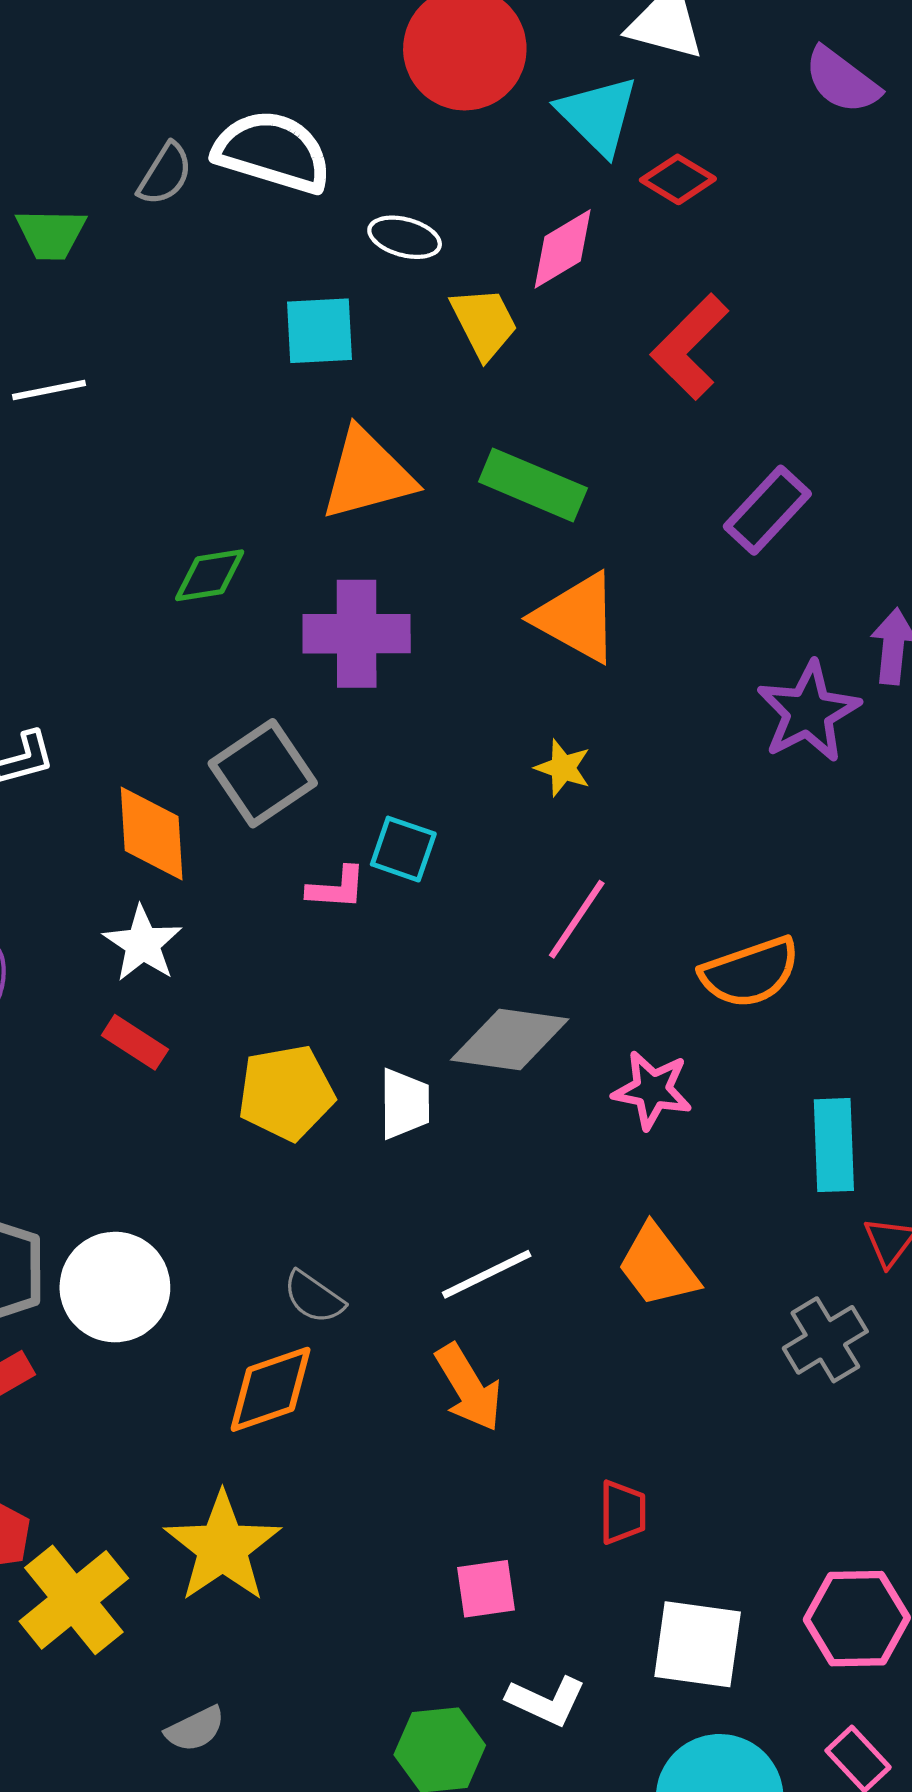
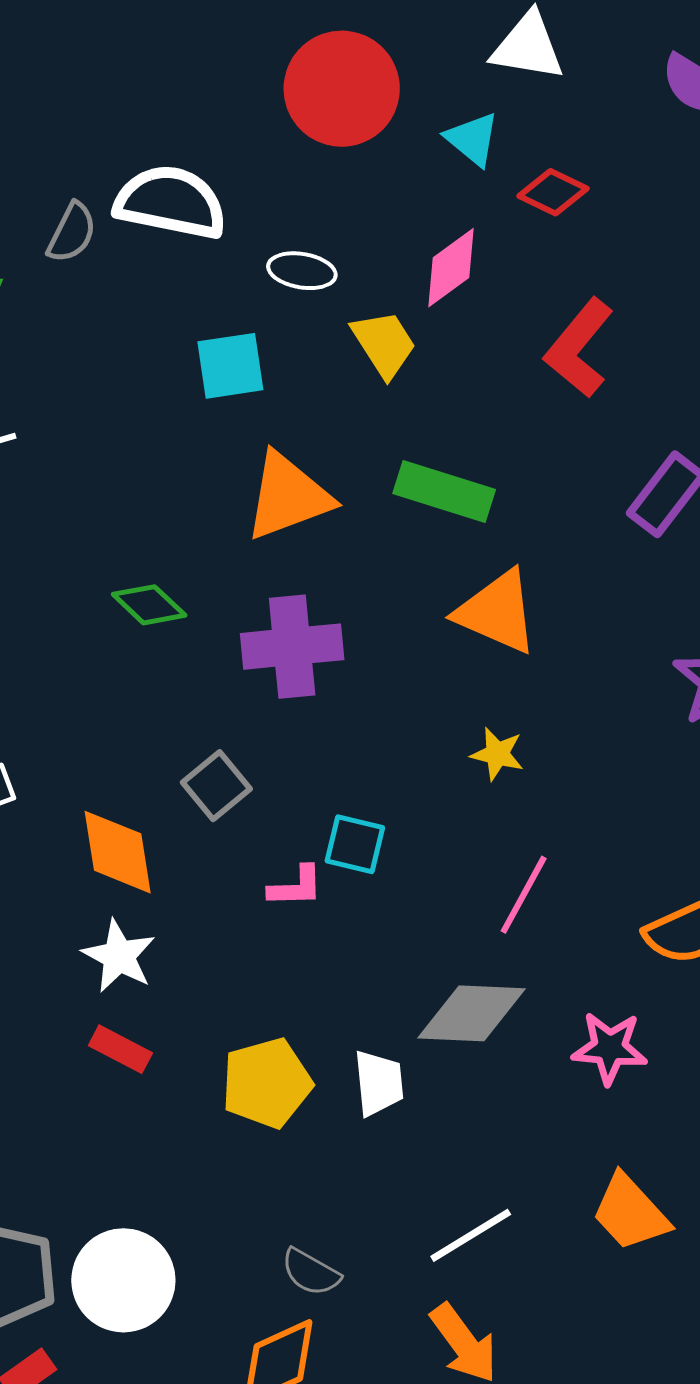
cyan triangle: (598, 115) -> (472, 139), size x0.7
green diamond: (210, 575) -> (149, 605), turned 58
gray square: (263, 773) -> (216, 786), size x0.7

